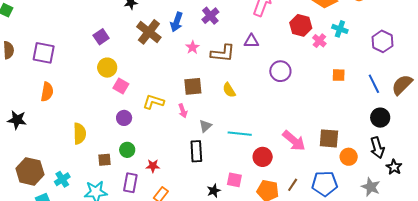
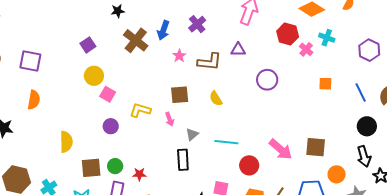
green circle: (127, 150) -> (115, 166), moved
orange circle: (349, 157) -> (337, 174), moved
brown square: (105, 160) -> (91, 168), size x1.5

